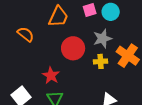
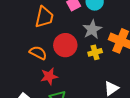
orange semicircle: (26, 34) -> (38, 53), moved
red star: (51, 75) -> (49, 76), turned -30

